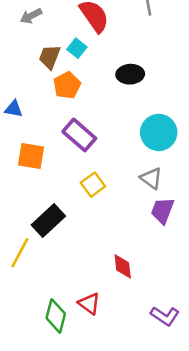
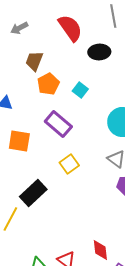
cyan square: (77, 48) -> (80, 90), moved
black ellipse: (130, 74) -> (99, 52), moved
red diamond: (123, 266) -> (100, 250), moved

